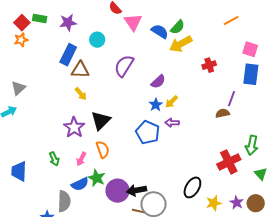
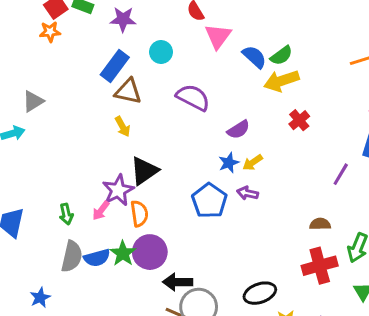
red cross: (209, 65) -> (299, 120), moved, turned -32
purple semicircle: (124, 66) -> (193, 97), turned 75
brown semicircle: (222, 113) -> (320, 224), moved
purple star: (74, 127) -> (118, 190), moved
pink arrow: (81, 159) -> (101, 211), moved
black ellipse: (192, 187) -> (260, 293), turned 30
purple circle: (118, 191) -> (150, 252), moved
gray semicircle: (64, 201) -> (72, 256), moved

